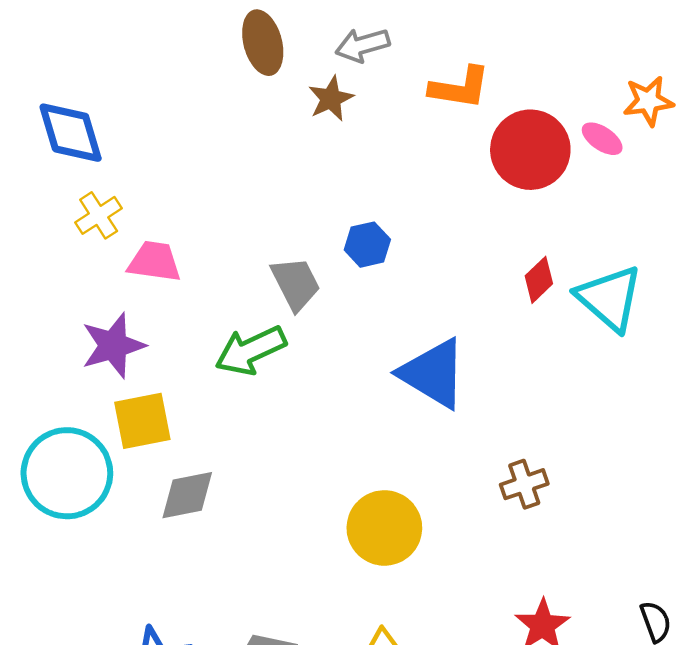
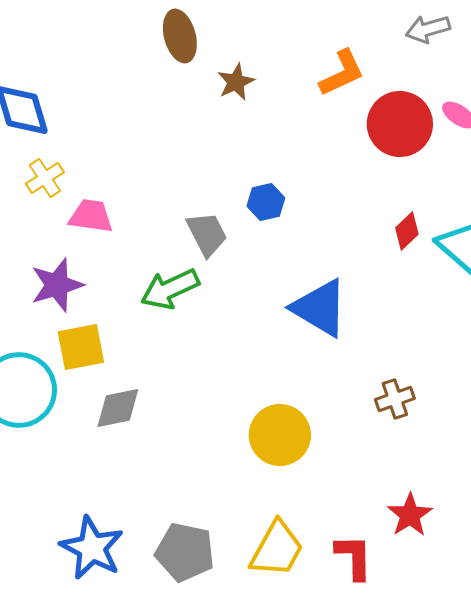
gray arrow: (362, 45) -> (428, 29), moved
orange L-shape: (460, 88) -> (342, 73), turned -34

